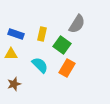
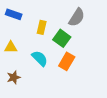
blue rectangle: (16, 34) -> (14, 14), moved

